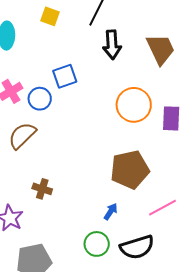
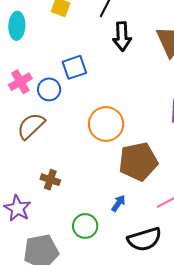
orange circle: (134, 105) -> (106, 124), moved
green circle: (97, 244) -> (85, 226), moved

